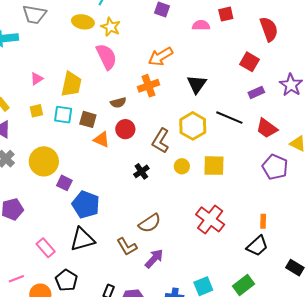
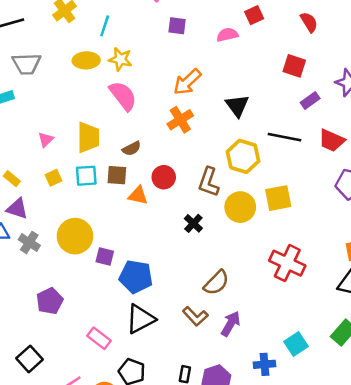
red semicircle: (269, 29) -> (309, 22), size x0.7
brown semicircle: (118, 103) -> (132, 149), moved
yellow circle: (182, 166) -> (240, 207), size x1.6

